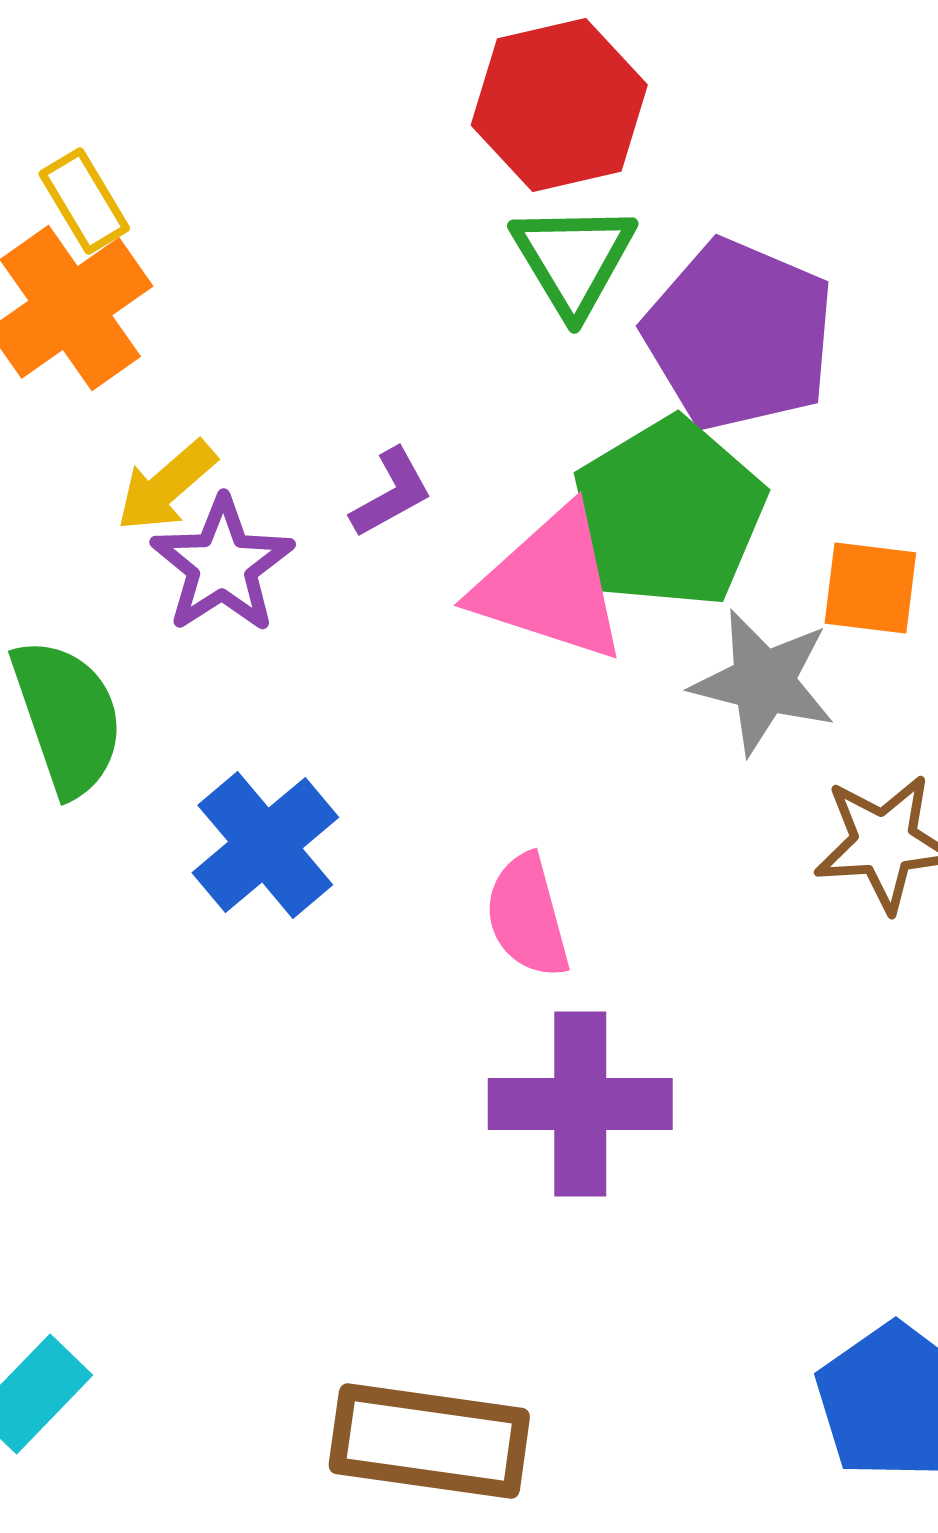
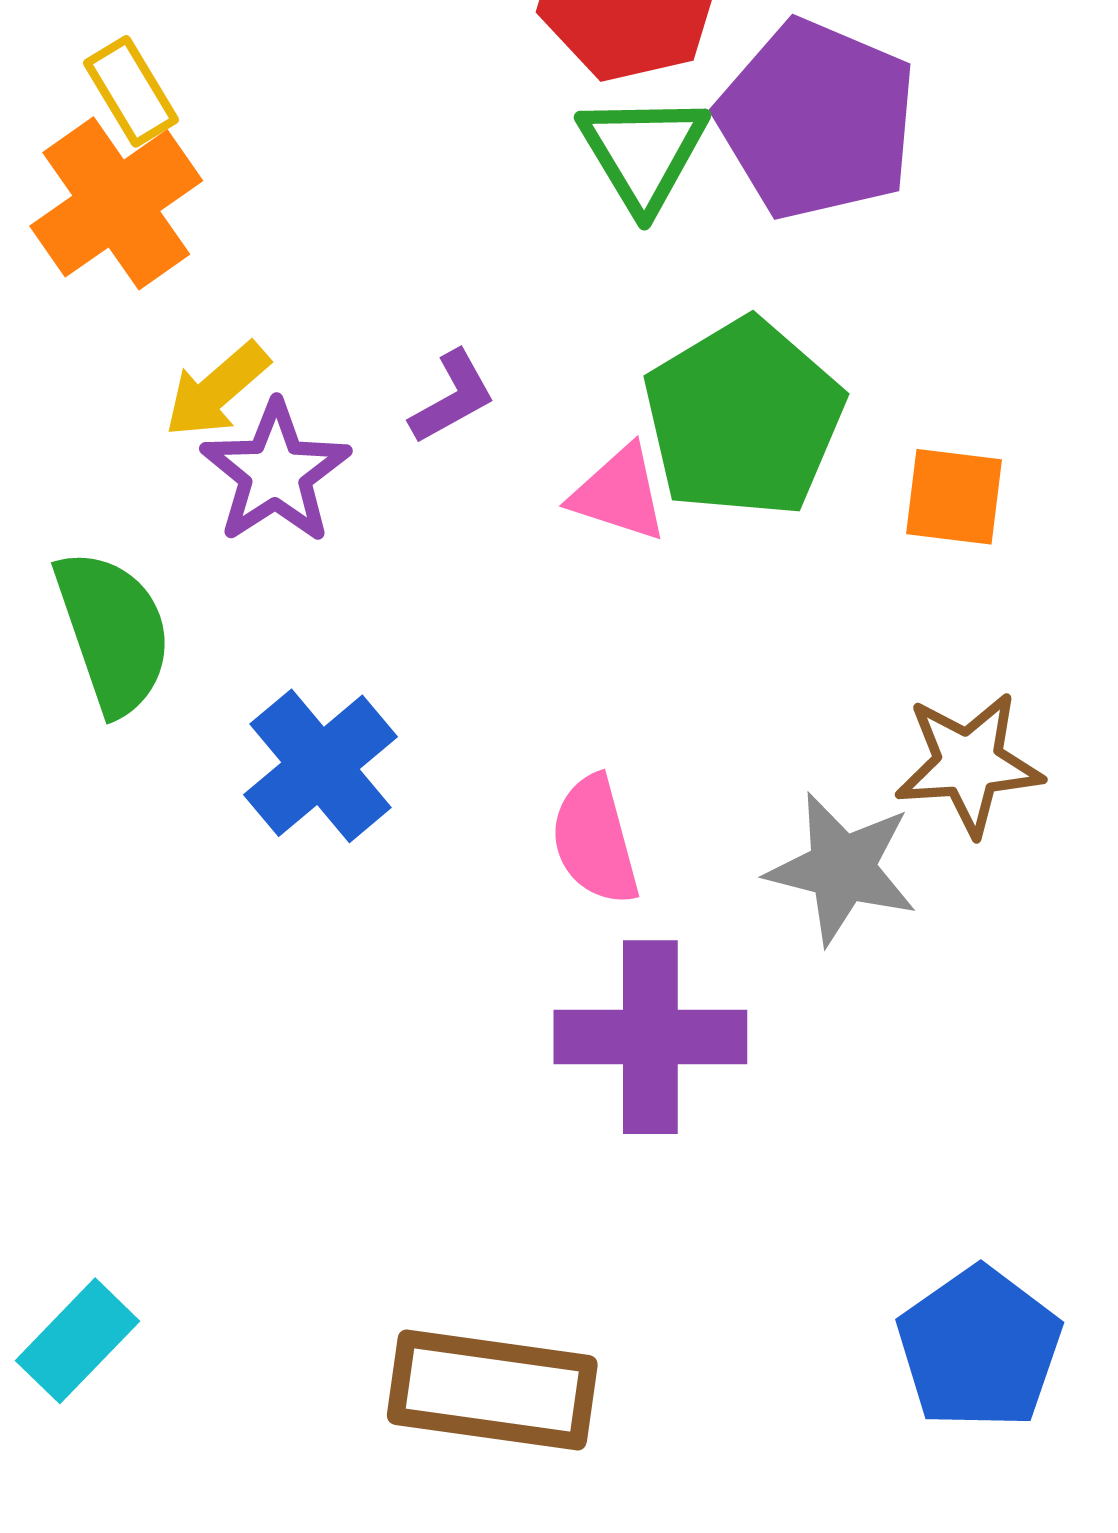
purple pentagon: (739, 335) -> (817, 120), moved
pink triangle: (550, 585) -> (619, 494), size x0.6
gray star: (763, 682) -> (842, 868), moved

